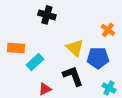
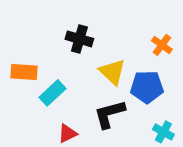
black cross: (47, 15) -> (79, 39), moved
black L-shape: (73, 76) -> (109, 114), turned -85

